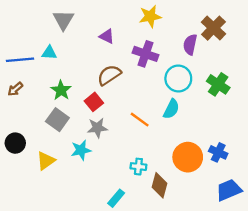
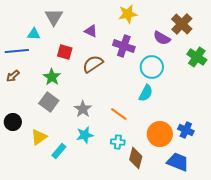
purple semicircle: (190, 44) -> (162, 38), turned -72
cyan triangle: (49, 53) -> (34, 34), moved
green cross: (218, 84) -> (197, 57), moved
red square: (94, 102) -> (65, 52), moved, turned -35
orange line: (140, 120) -> (119, 114), moved
gray star: (97, 128) -> (83, 109), turned -30
cyan star: (81, 150) -> (85, 135), moved
blue trapezoid: (229, 190) -> (178, 162), moved, turned 45
cyan rectangle: (116, 198) -> (59, 151), moved

